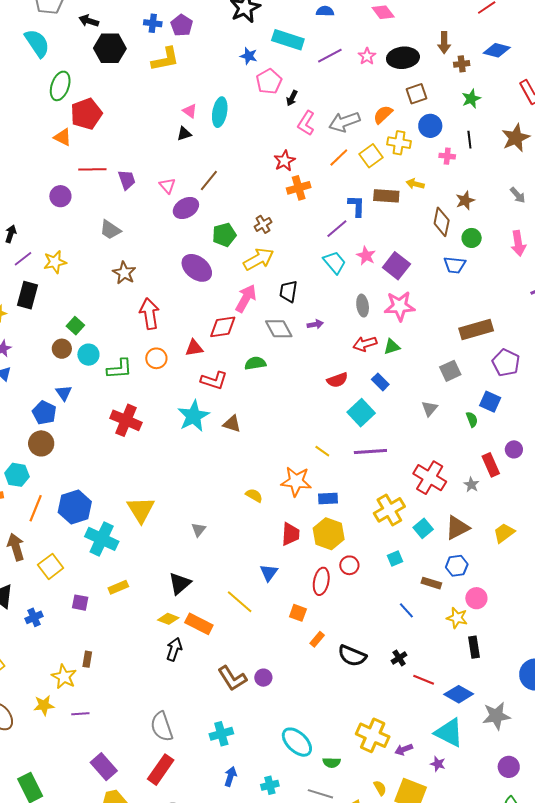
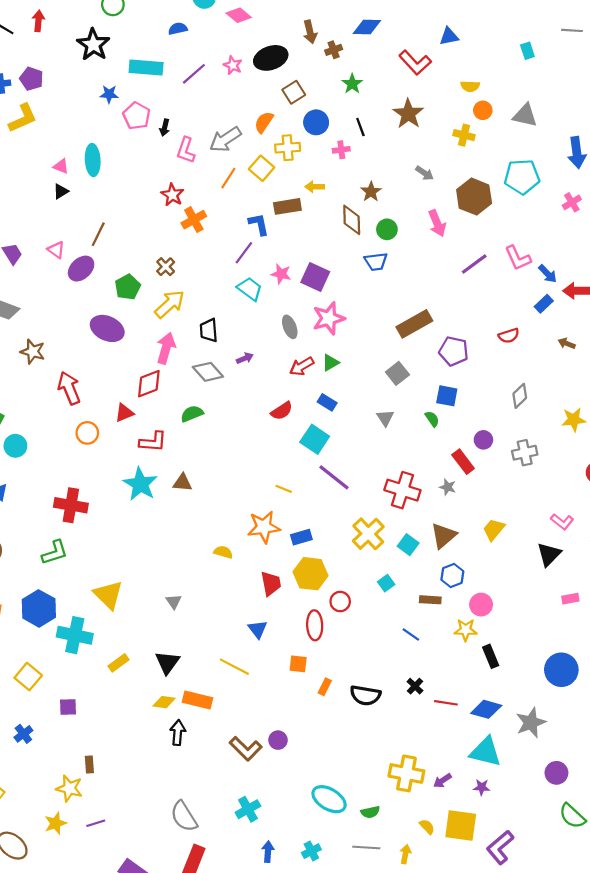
green L-shape: (120, 369) -> (55, 553), moved
purple line: (370, 451) -> (334, 477), turned 56
yellow rectangle: (118, 587) -> (118, 663), moved

